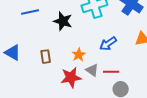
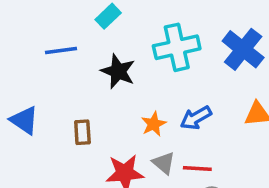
orange star: (79, 55) -> (154, 124), moved

